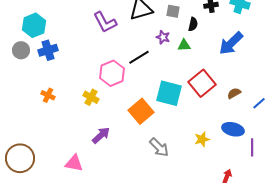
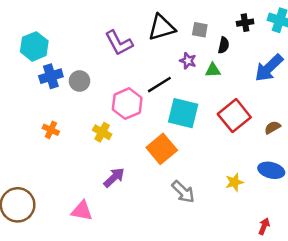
gray circle: (21, 50) -> (79, 81), moved
cyan square: (169, 93) -> (183, 113), moved

